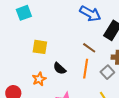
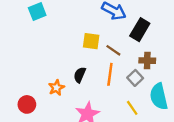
yellow square: (40, 47) -> (91, 41), moved
black semicircle: (60, 68) -> (80, 75), turned 72

